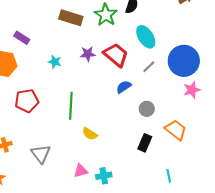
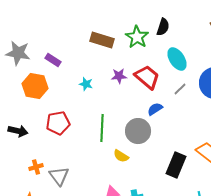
gray circle: (147, 109) -> (138, 131), moved, size x1.6
black rectangle: (145, 143) -> (176, 165), size x1.4
gray triangle: (41, 154) -> (59, 176), moved

